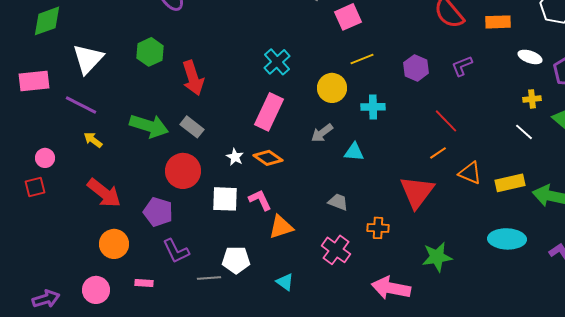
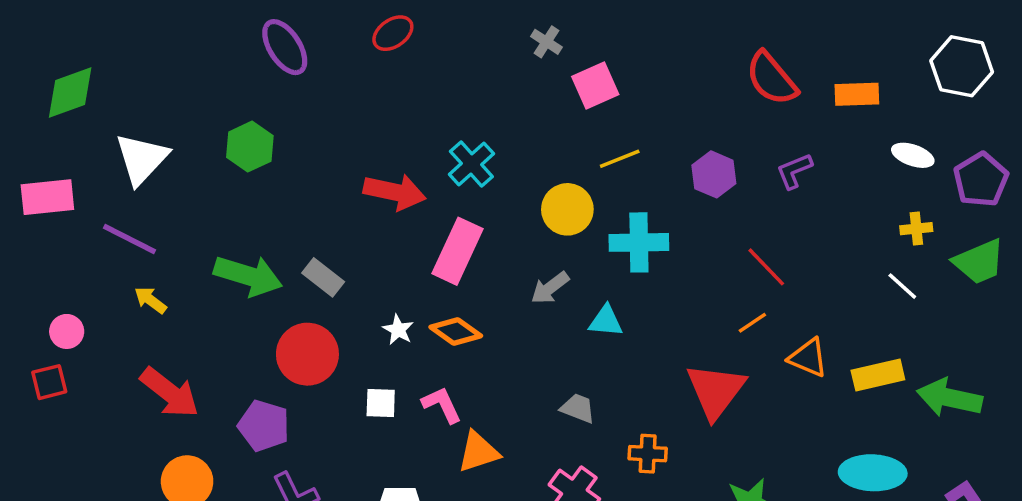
red arrow: (193, 78) -> (395, 192), moved, turned -60
cyan cross: (373, 107) -> (639, 242), size x1.4
white square: (225, 199) -> (381, 403), size x0.7

